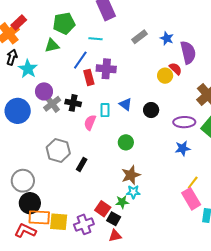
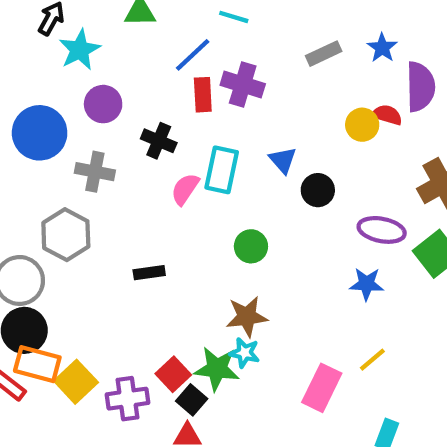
gray rectangle: (140, 37) -> (324, 54), moved
red semicircle: (175, 69) -> (387, 115), turned -40
gray cross: (52, 104) -> (95, 172), moved, turned 36
blue triangle: (125, 104) -> (283, 160), moved
cyan rectangle: (105, 110) -> (222, 170), size x1.5
gray hexagon: (58, 150) -> (66, 235), moved
black rectangle: (82, 164) -> (149, 273), turned 40
pink rectangle: (191, 199) -> (322, 388), moved, turned 45
green star: (122, 202) -> (217, 369), size x1.5
yellow square: (59, 222) -> (76, 382), turned 30

